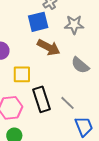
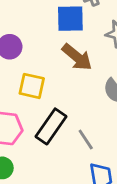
black rectangle: (41, 99) -> (51, 126), turned 40

